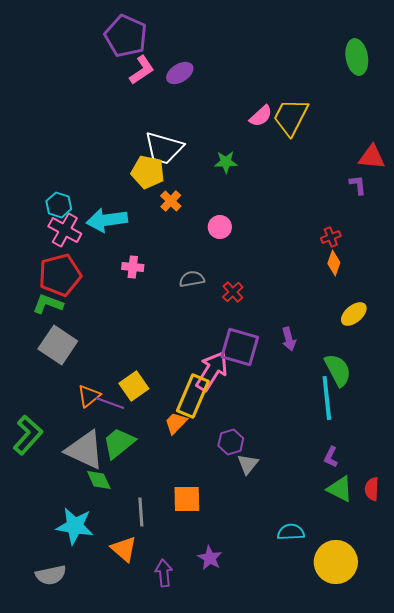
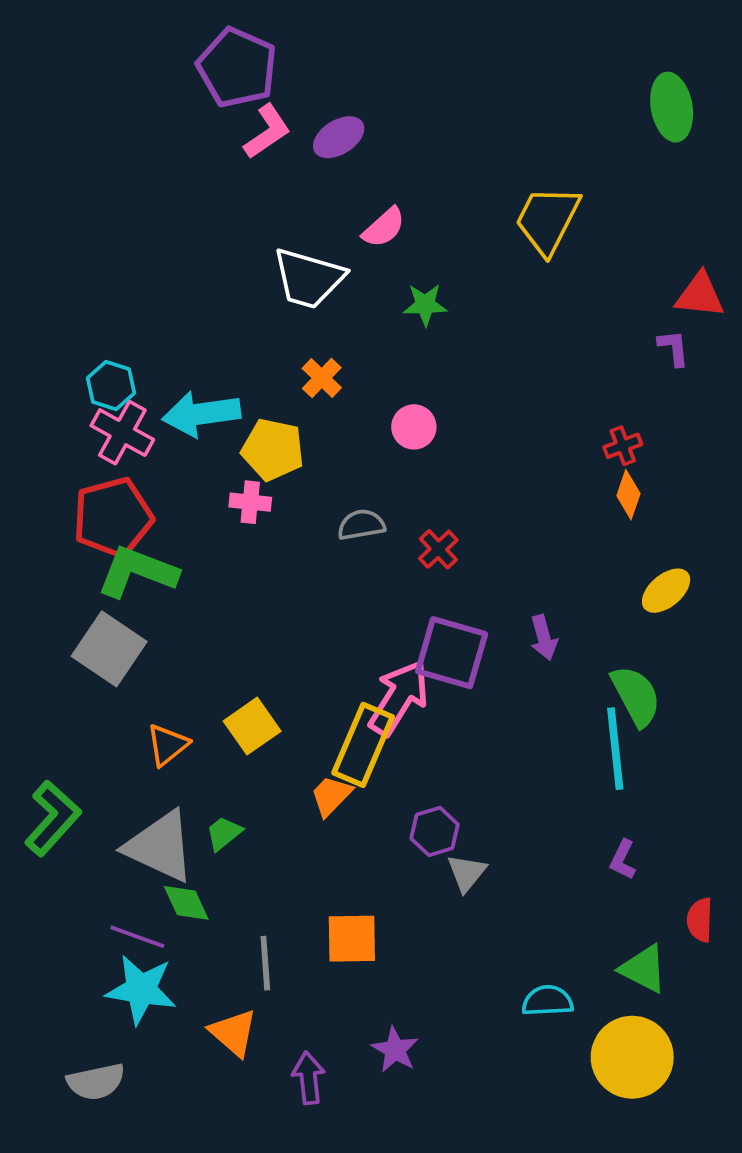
pink semicircle: (261, 116) -> (384, 228), moved
yellow pentagon: (148, 172) -> (273, 450), moved
green L-shape: (48, 304) -> (137, 572), moved, size x1.4
purple line: (110, 403) -> (137, 937), moved
green trapezoid: (119, 443) -> (224, 833), size x0.6
green triangle: (340, 489) -> (643, 969), moved

